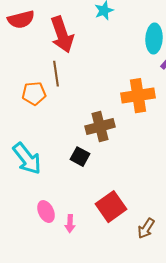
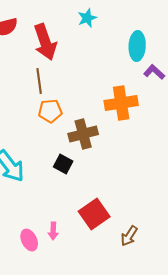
orange pentagon: (34, 94) -> (50, 111), moved
pink ellipse: (46, 212) -> (29, 240), moved

